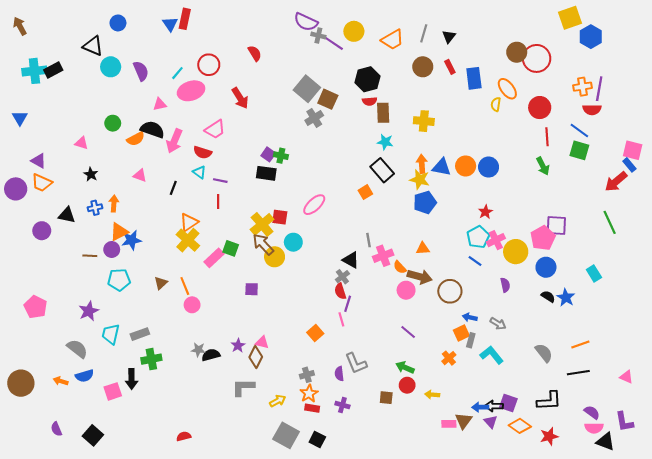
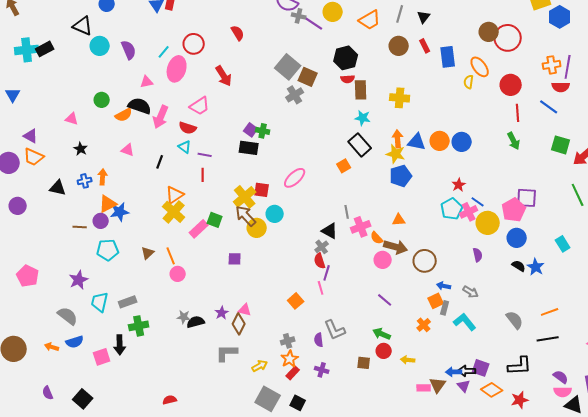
pink ellipse: (191, 91) -> (177, 69), turned -55
green square: (579, 150) -> (561, 145), moved
purple circle: (42, 231) -> (18, 206), moved
blue line: (475, 261) -> (478, 202), moved
red rectangle: (312, 408) -> (293, 373), turned -56

